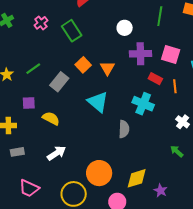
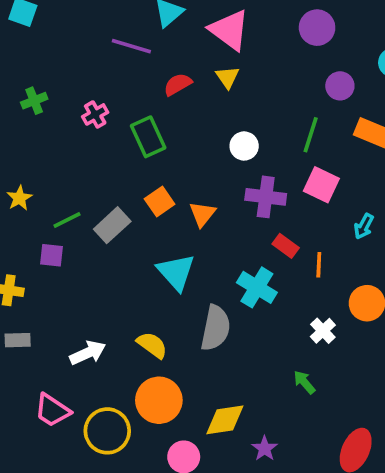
pink square: (171, 54) -> (321, 185), moved
green line: (33, 69) -> (67, 220), moved
yellow semicircle: (51, 118) -> (152, 345), moved
gray semicircle: (124, 129) -> (215, 328), size x1.4
pink trapezoid: (29, 188) -> (52, 410), moved

